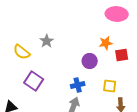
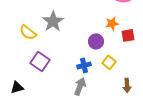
gray star: (47, 41) -> (53, 21), size x1.5
yellow square: (110, 86) -> (109, 62), moved, turned 32

